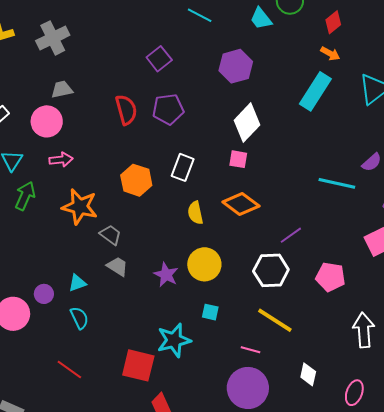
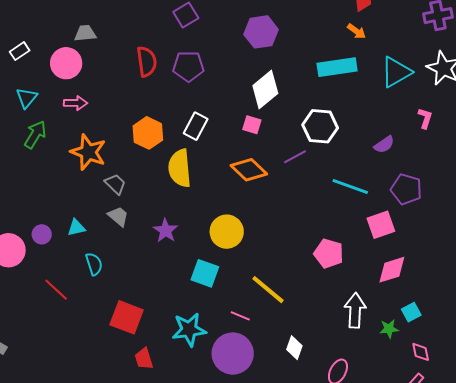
cyan rectangle: (315, 91) -> (337, 67), turned 42
cyan line: (337, 183) -> (350, 187), moved
yellow semicircle: (195, 213) -> (180, 168), moved, size x1.6
purple line: (291, 235) -> (295, 157), moved
yellow circle: (204, 264) -> (227, 232), moved
white hexagon: (271, 270) -> (320, 126), moved
cyan square: (210, 312) -> (205, 273), size x1.6
cyan semicircle: (79, 318) -> (94, 264), moved
cyan star: (174, 340) -> (189, 330), moved
red line: (69, 370) -> (56, 290), moved

